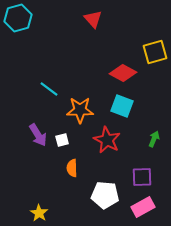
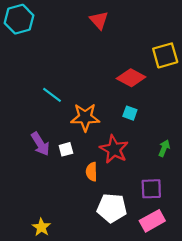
cyan square: (122, 106) -> (130, 113), size x0.6
orange semicircle: (72, 168) -> (92, 172), moved

